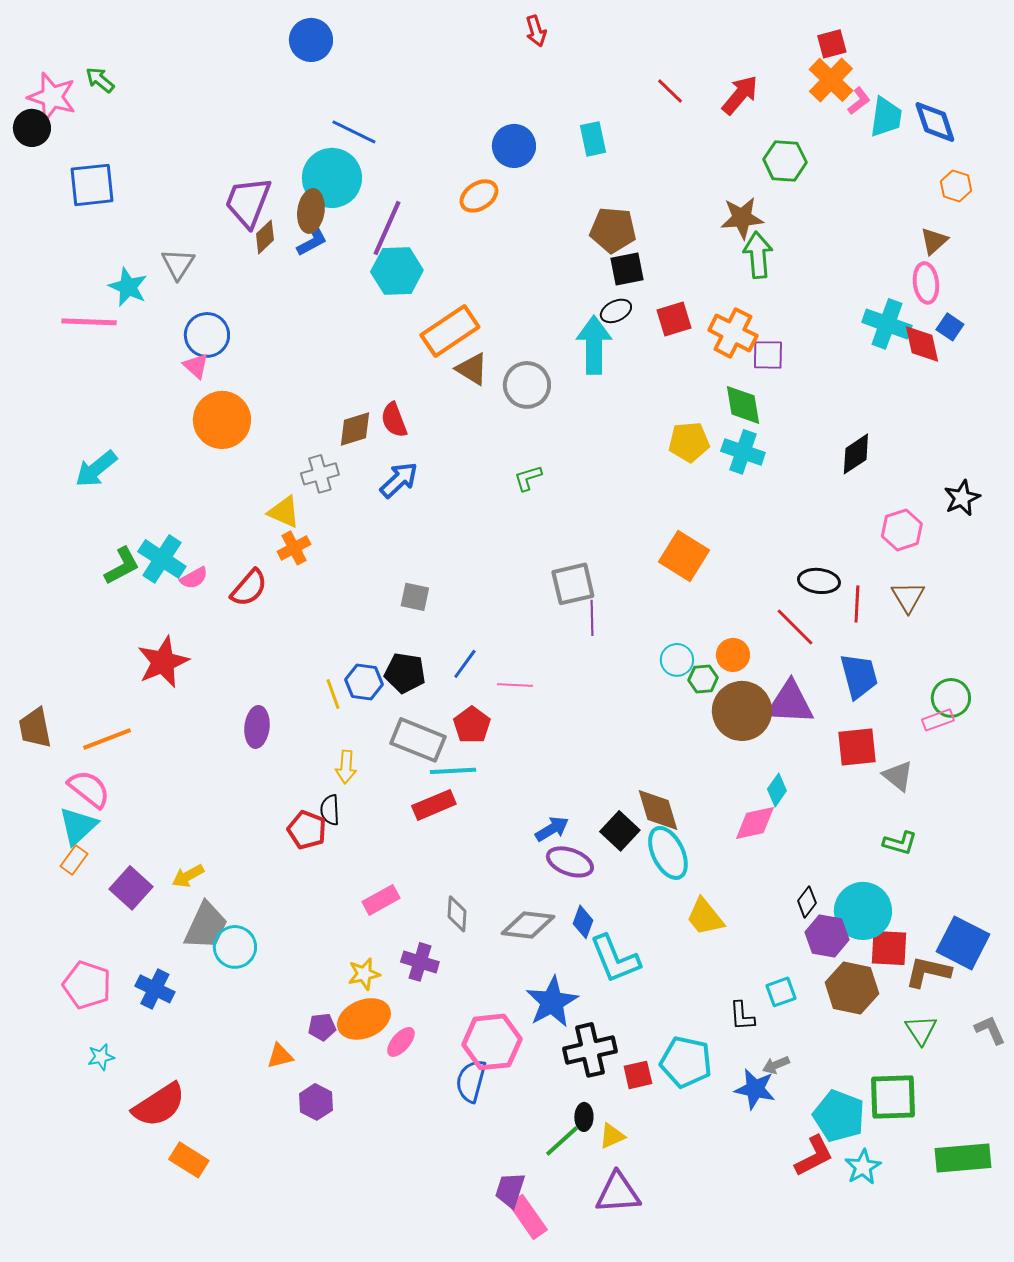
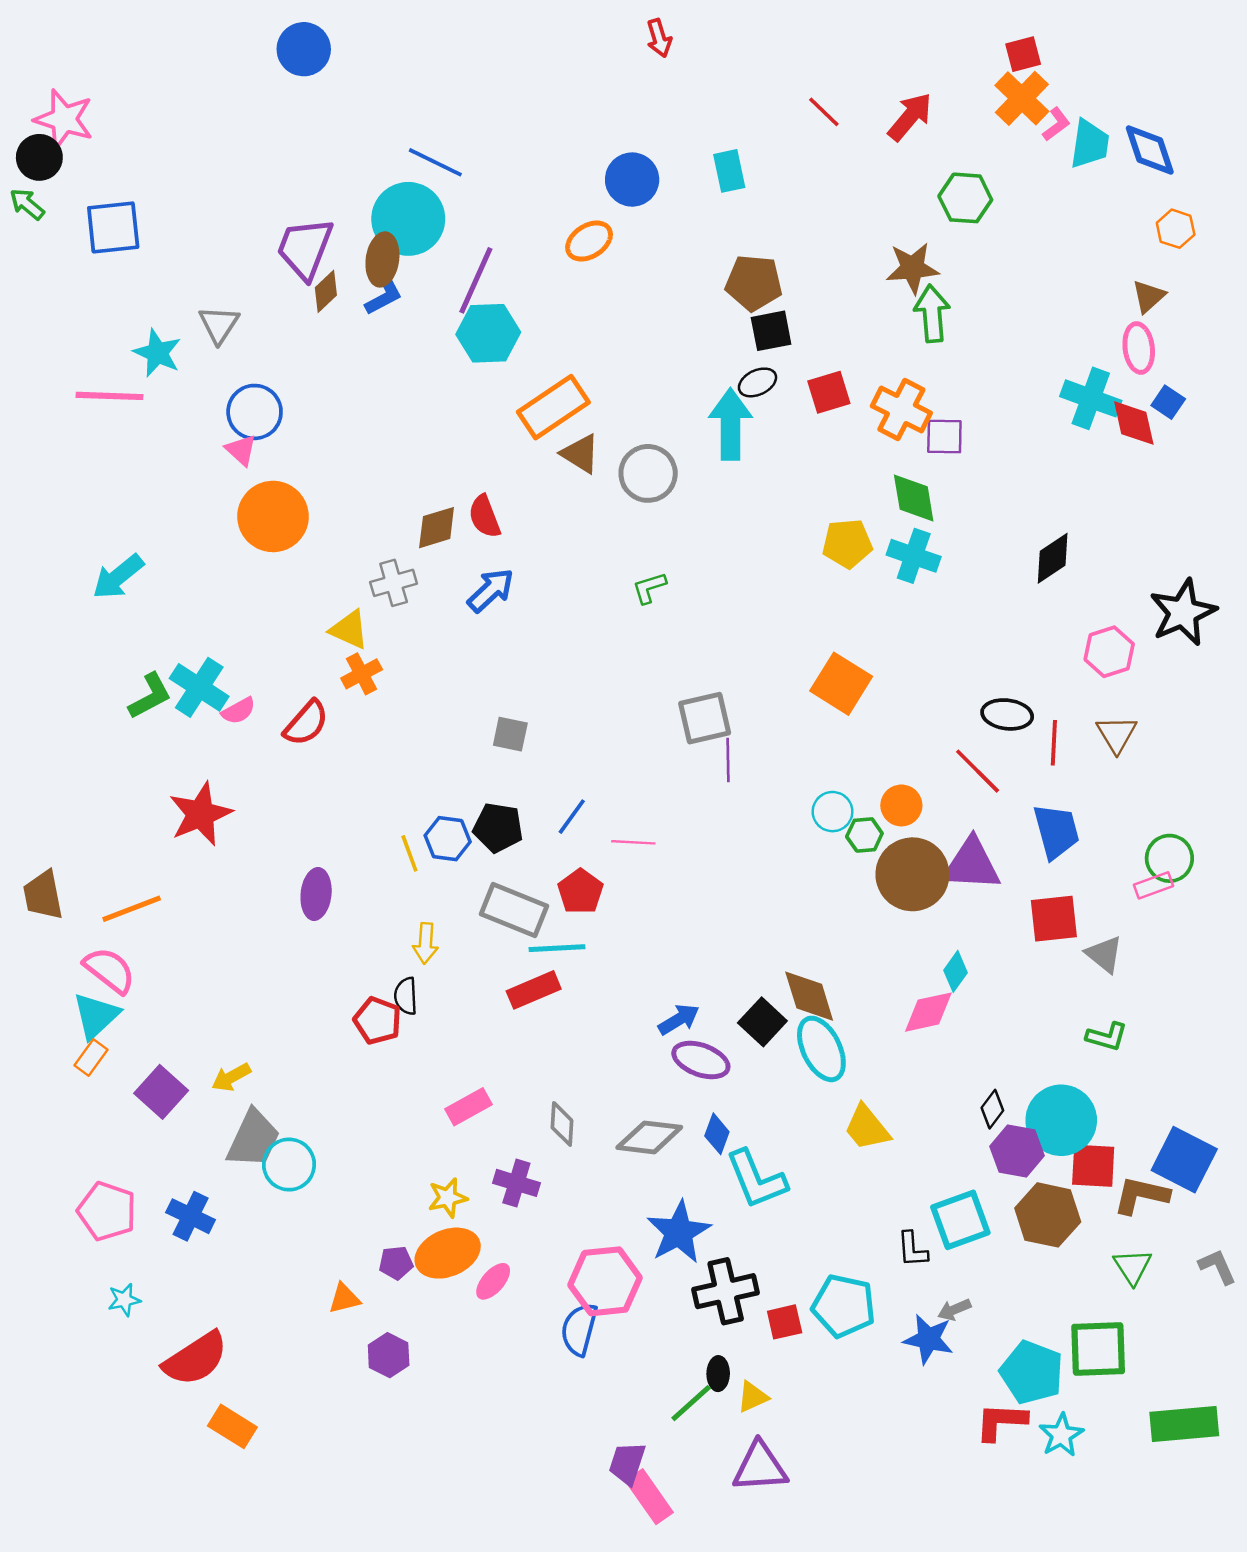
blue circle: (311, 40) -> (304, 49), moved
green arrow: (100, 80) -> (27, 204), moved
black star: (962, 498) -> (1183, 612), size x1.5
cyan square: (781, 992) -> (960, 1220), size x1.6
red L-shape: (814, 1156) -> (1001, 1422), turned -150

